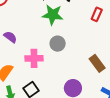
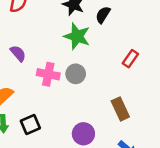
red rectangle: (97, 14) -> (130, 59), moved
pink cross: (34, 58) -> (48, 74), moved

